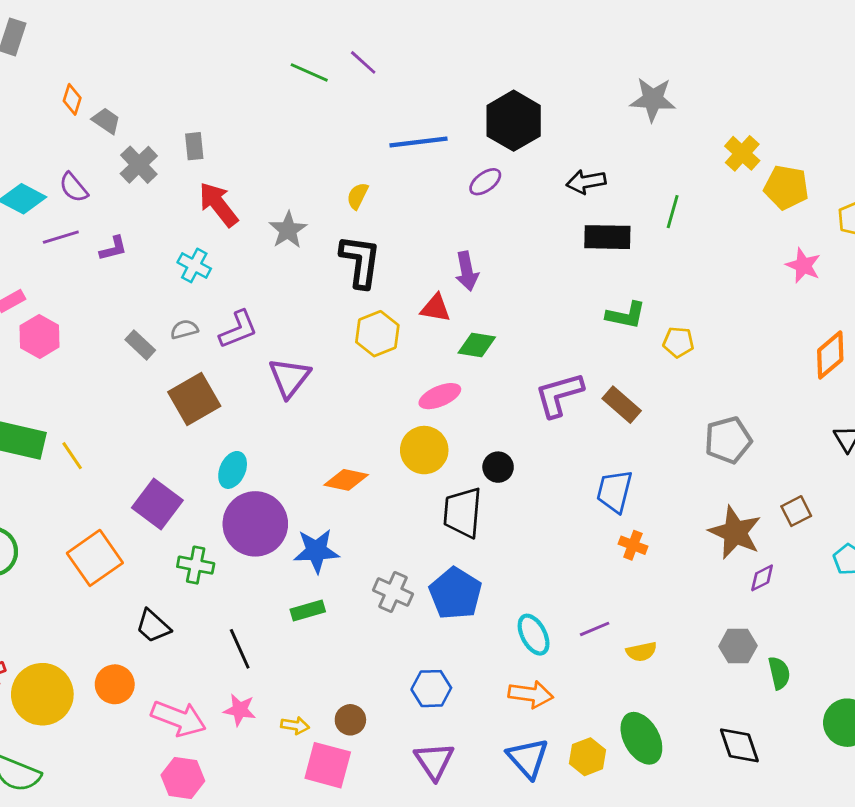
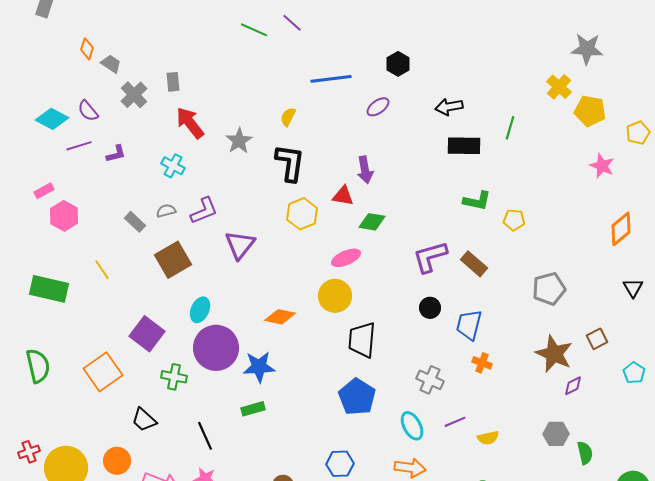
gray star: (653, 99) -> (587, 49), moved
black hexagon: (514, 121) -> (398, 64), size x0.6
yellow line: (72, 456) -> (102, 270), moved
black circle: (498, 467) -> (430, 308), moved
gray cross: (393, 592) -> (430, 380), moved

